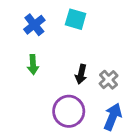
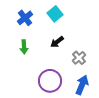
cyan square: (76, 19) -> (55, 14), turned 35
black arrow: (81, 74) -> (57, 42), moved, turned 40

